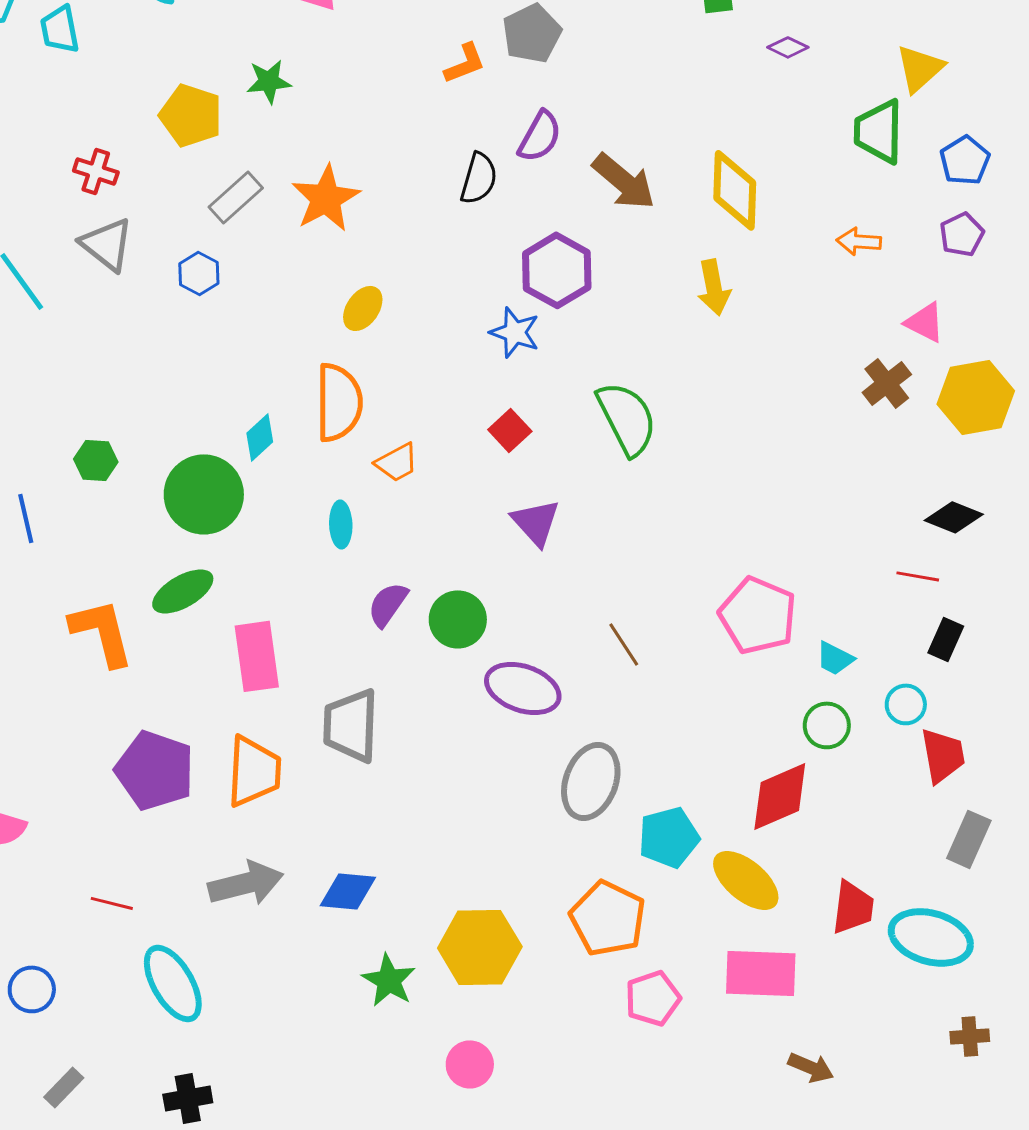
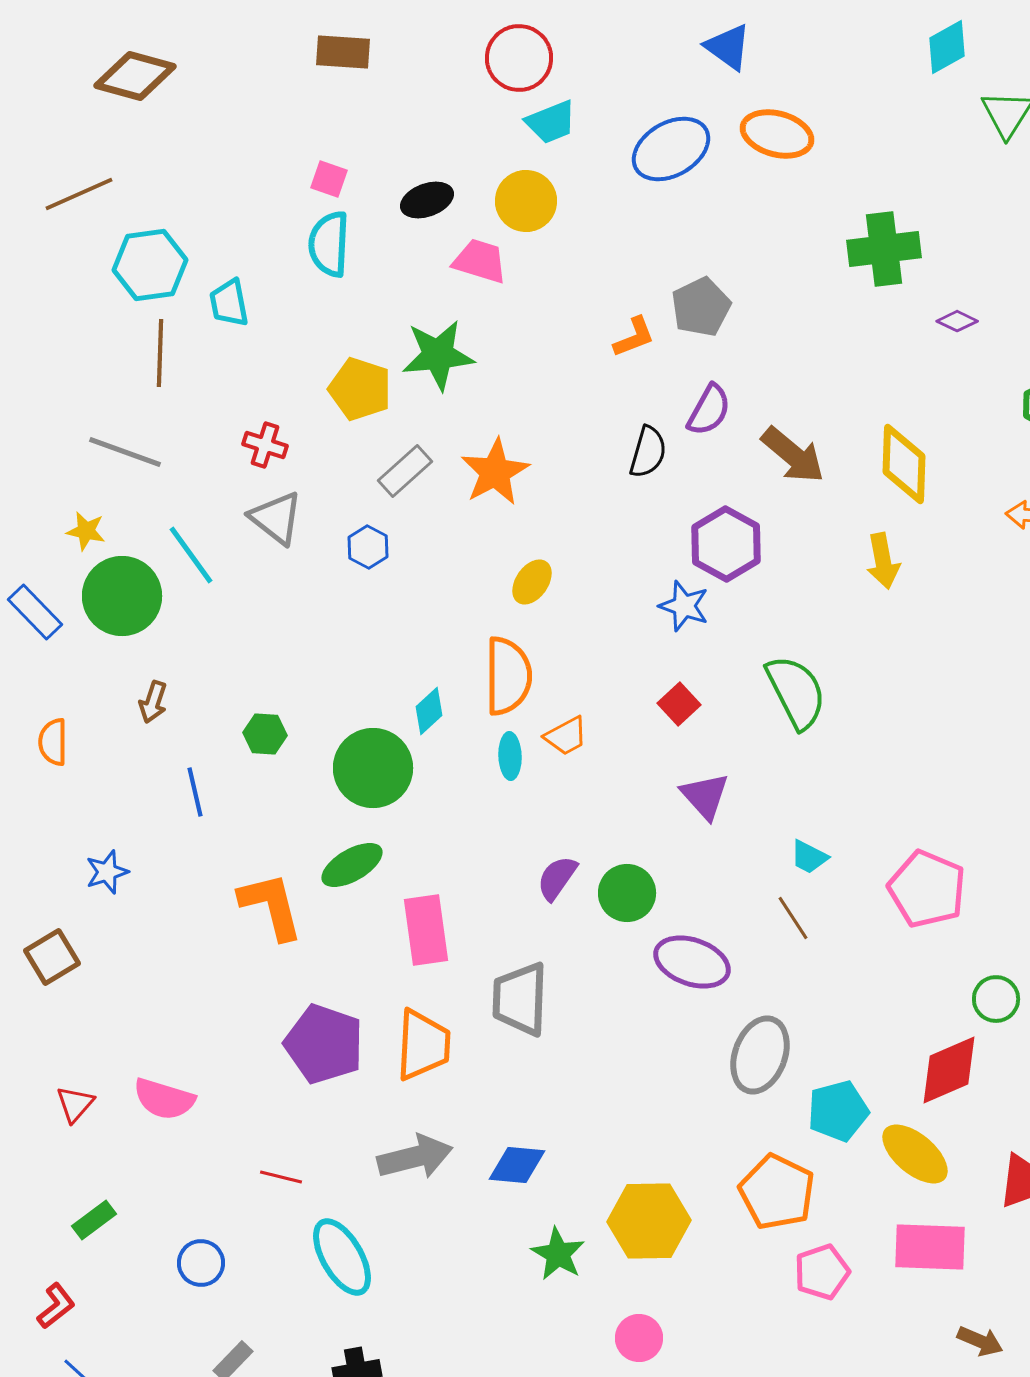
green star: (269, 81) -> (438, 355), size x1.6
cyan ellipse: (341, 524) -> (510, 756), moved
cyan trapezoid: (835, 658) -> (809, 857), moved

